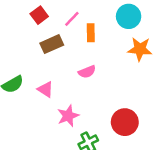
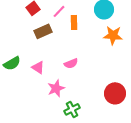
pink semicircle: (87, 72) -> (71, 63), moved
red circle: (125, 122) -> (115, 93), moved

